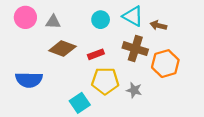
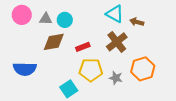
cyan circle: (101, 20) -> (65, 20), moved
brown diamond: (62, 49) -> (54, 42), turned -30
brown cross: (135, 49) -> (117, 42), turned 35
orange hexagon: (165, 64) -> (143, 69), moved

